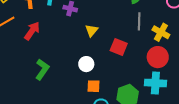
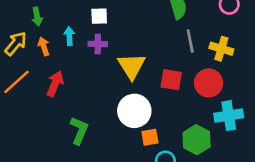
yellow triangle: (92, 30) -> (132, 66), size x1.6
red circle: (158, 57) -> (209, 83), moved
white circle: (86, 64) -> (134, 111), size x1.6

